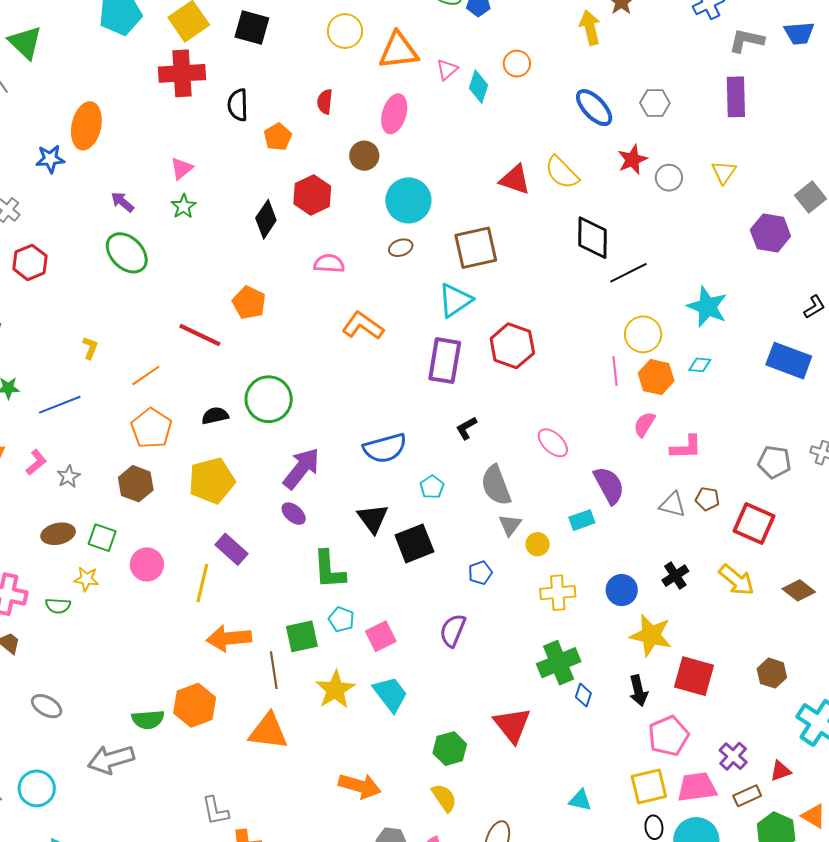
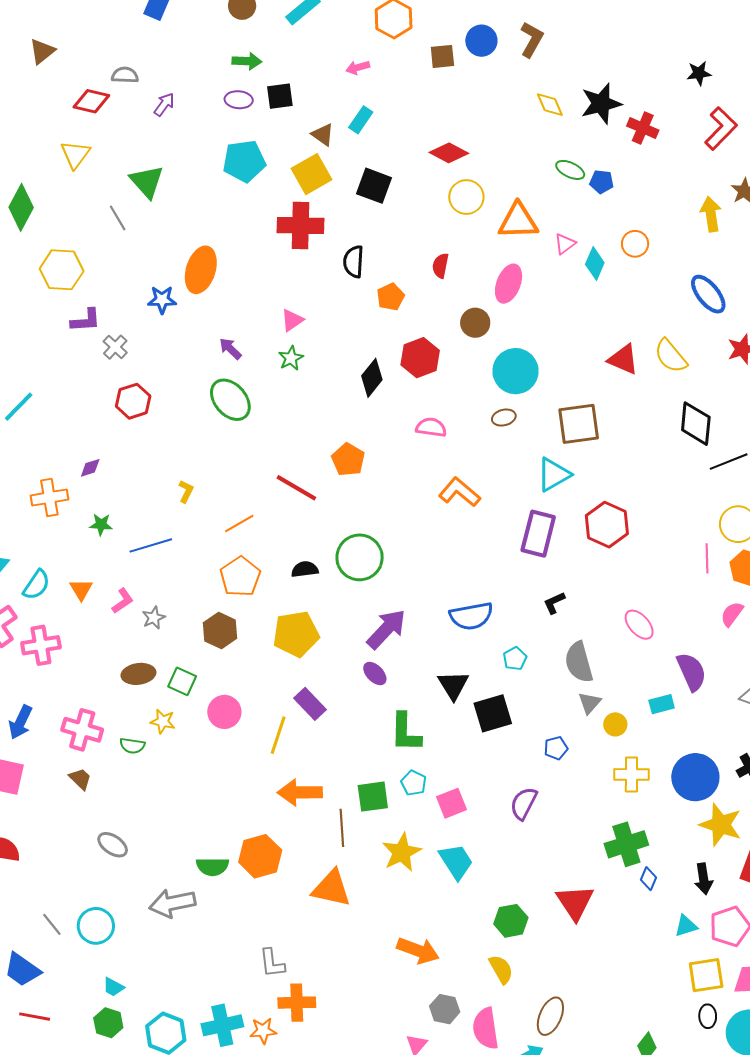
blue circle: (622, 590) -> (695, 777), size x1.5
cyan triangle: (580, 800) -> (686, 926), moved, turned -35

